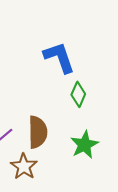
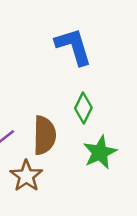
green diamond: (78, 94) -> (83, 108), moved

